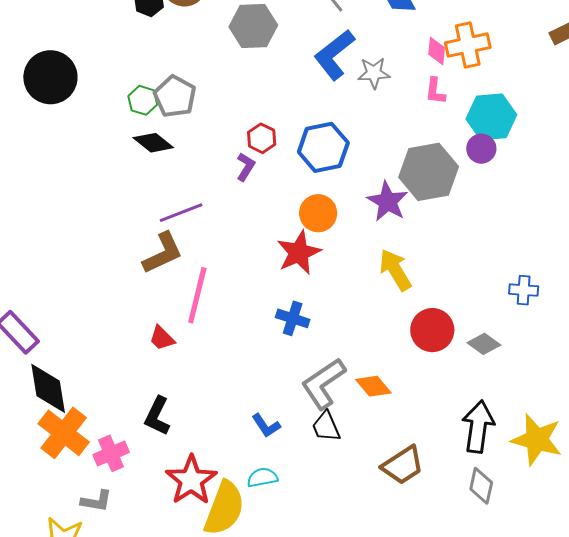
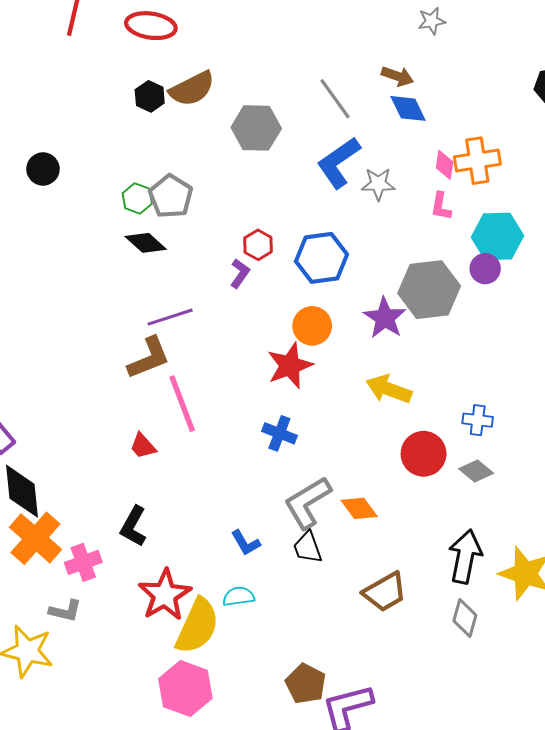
black circle: (50, 77) -> (43, 169), size x0.6
yellow arrow: (395, 270) -> (389, 389), turned -42
blue cross: (524, 290) -> (478, 420), moved
pink line: (197, 295) -> (182, 404), turned -38

